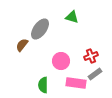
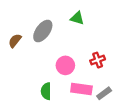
brown semicircle: (22, 45) -> (15, 41), moved
gray rectangle: (95, 74) -> (104, 93), moved

